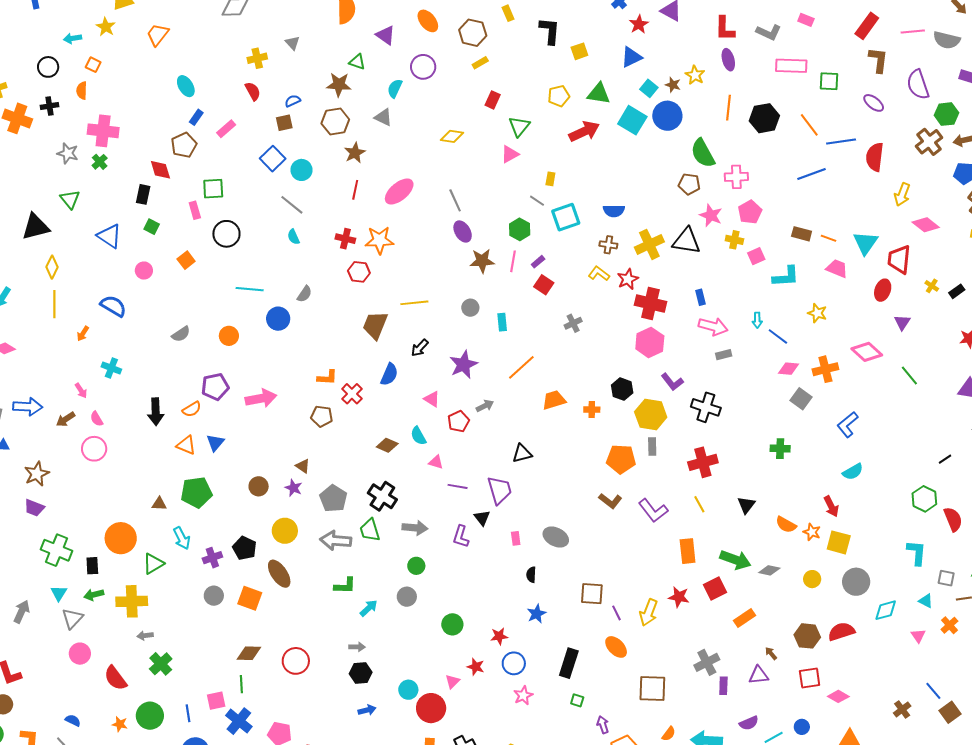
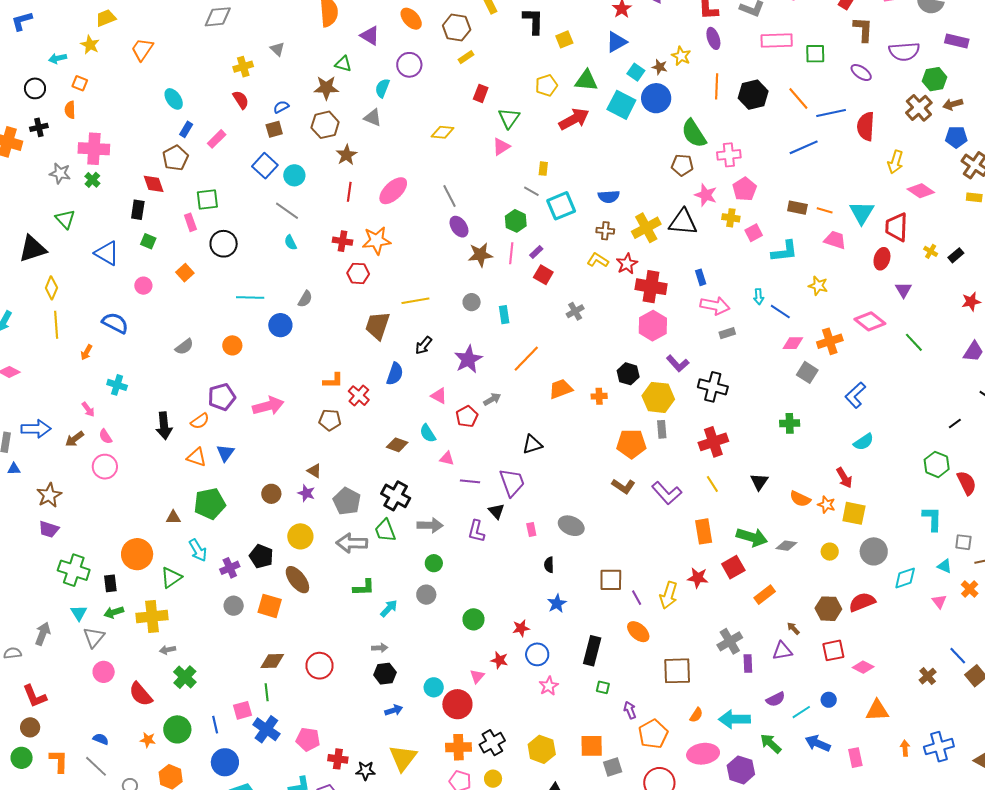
purple semicircle: (918, 85) -> (904, 51), turned -72

